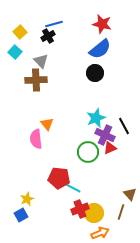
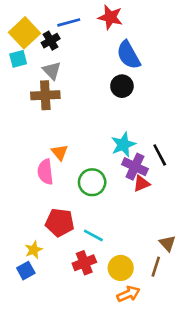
red star: (102, 24) -> (110, 17), moved
yellow square: (20, 32) -> (25, 33), size x1.6
black cross: (48, 36) -> (51, 41), moved
blue semicircle: (100, 49) -> (128, 55), turned 100
cyan square: (15, 52) -> (18, 59), turned 32
green circle: (88, 152) -> (92, 182), moved
red pentagon: (59, 178) -> (60, 222), moved
red cross: (80, 209) -> (84, 263), moved

